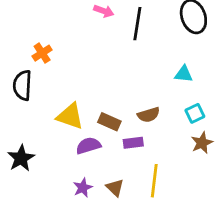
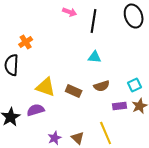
cyan triangle: (184, 74) -> (95, 57), moved
purple rectangle: (133, 143) -> (120, 106), moved
purple semicircle: (88, 146) -> (36, 110), moved
yellow line: (154, 181) -> (106, 133), turned -30

